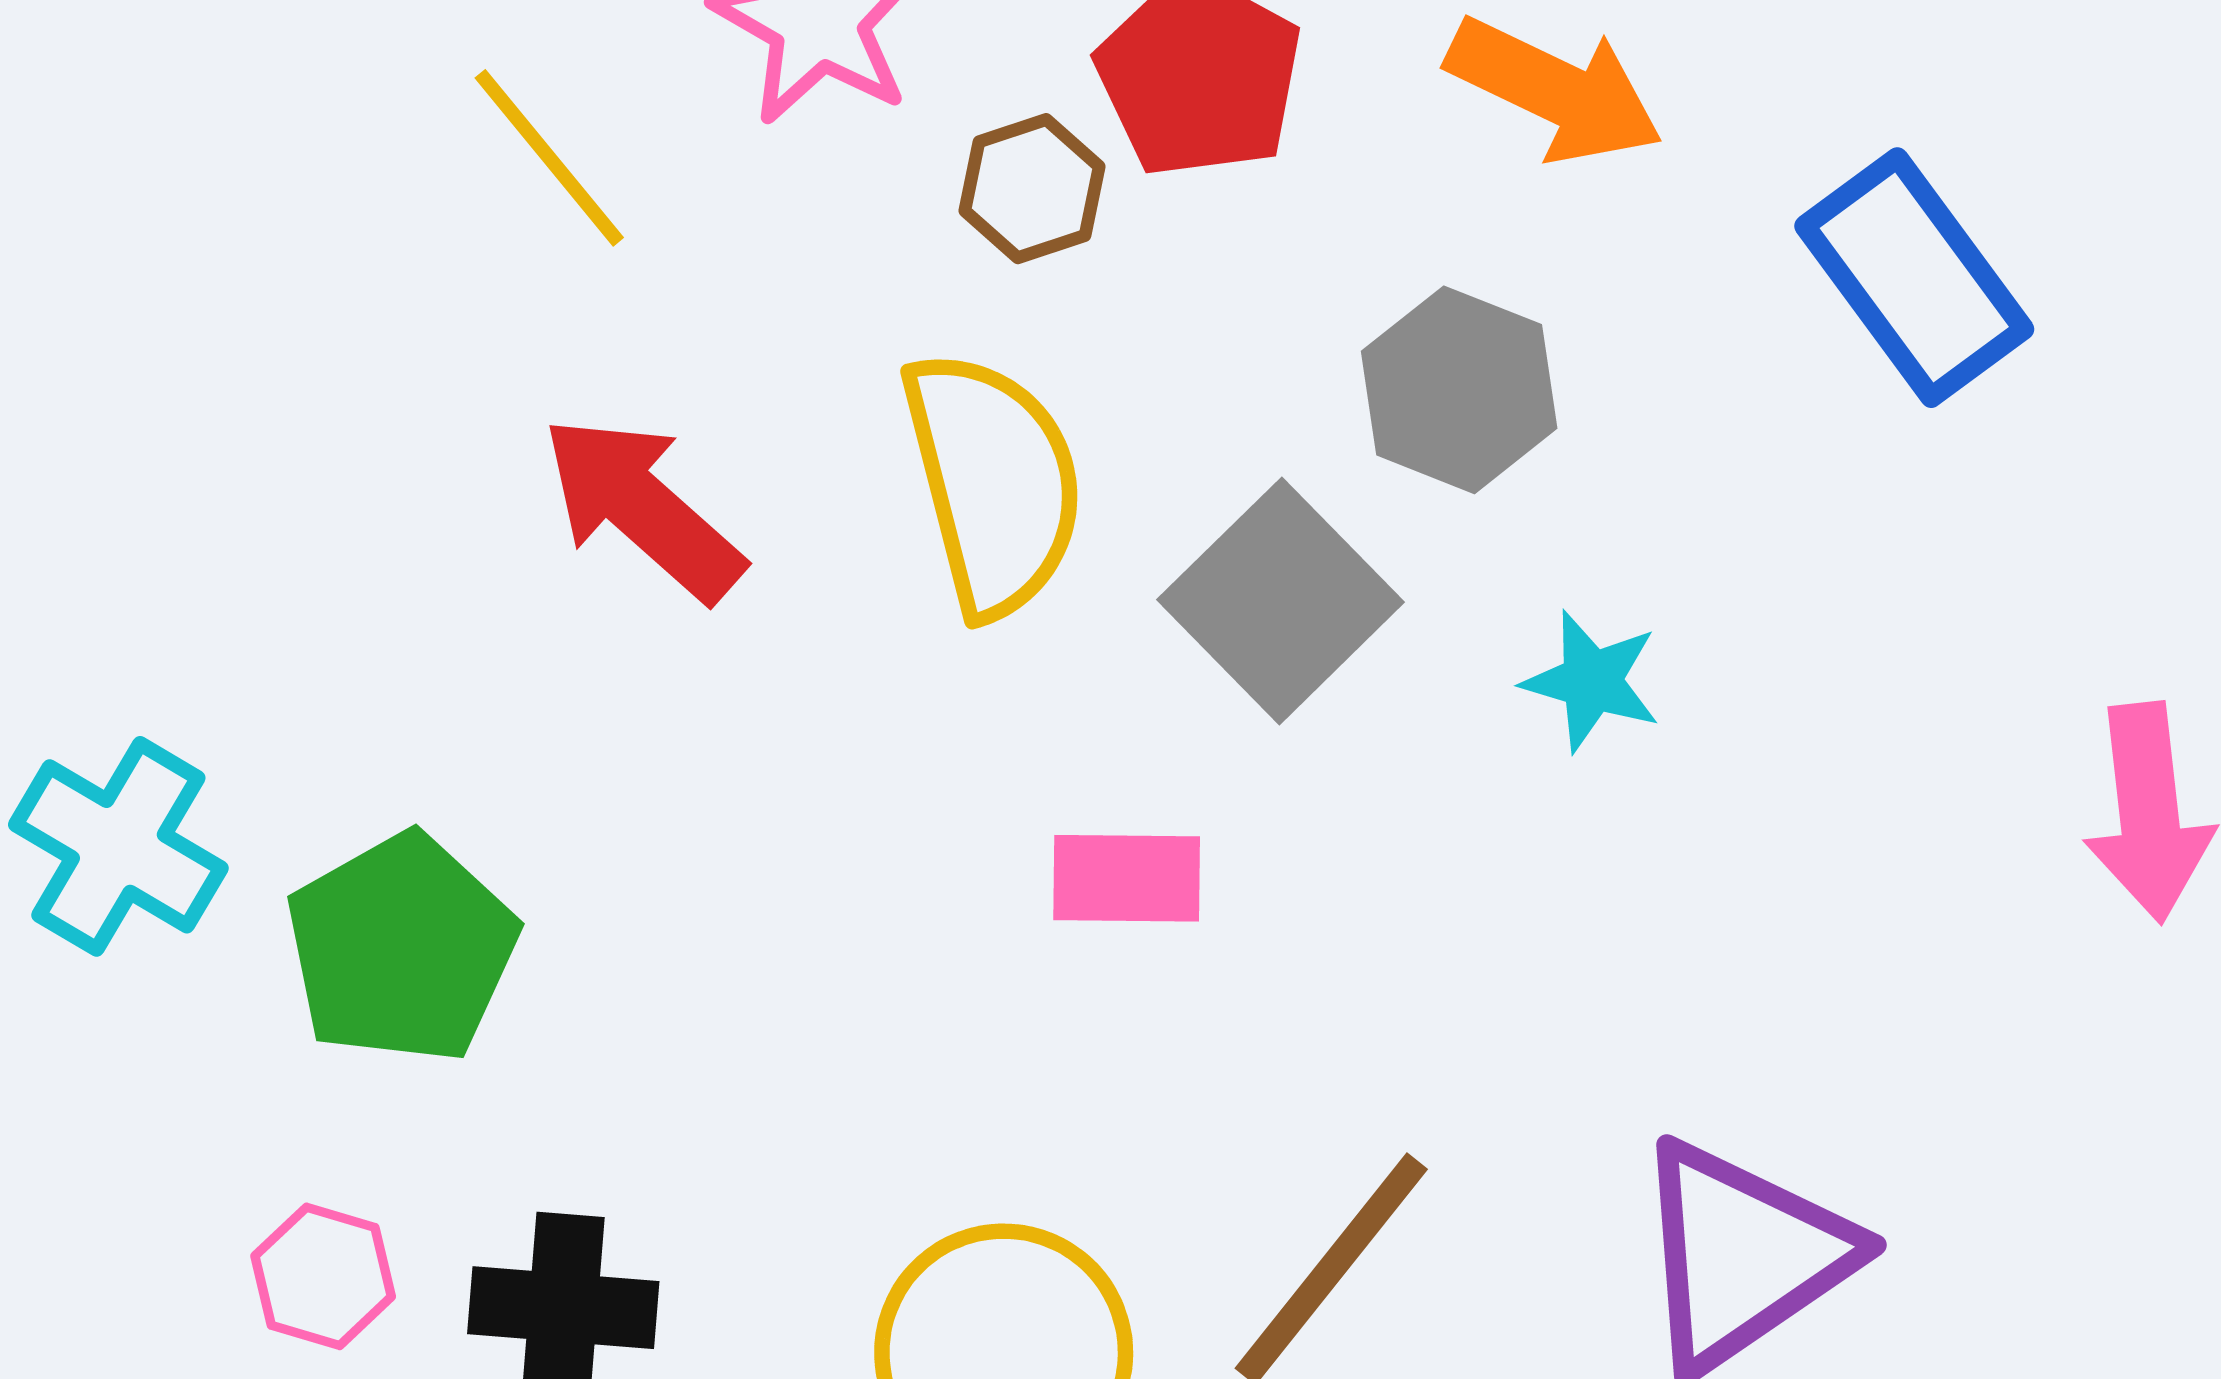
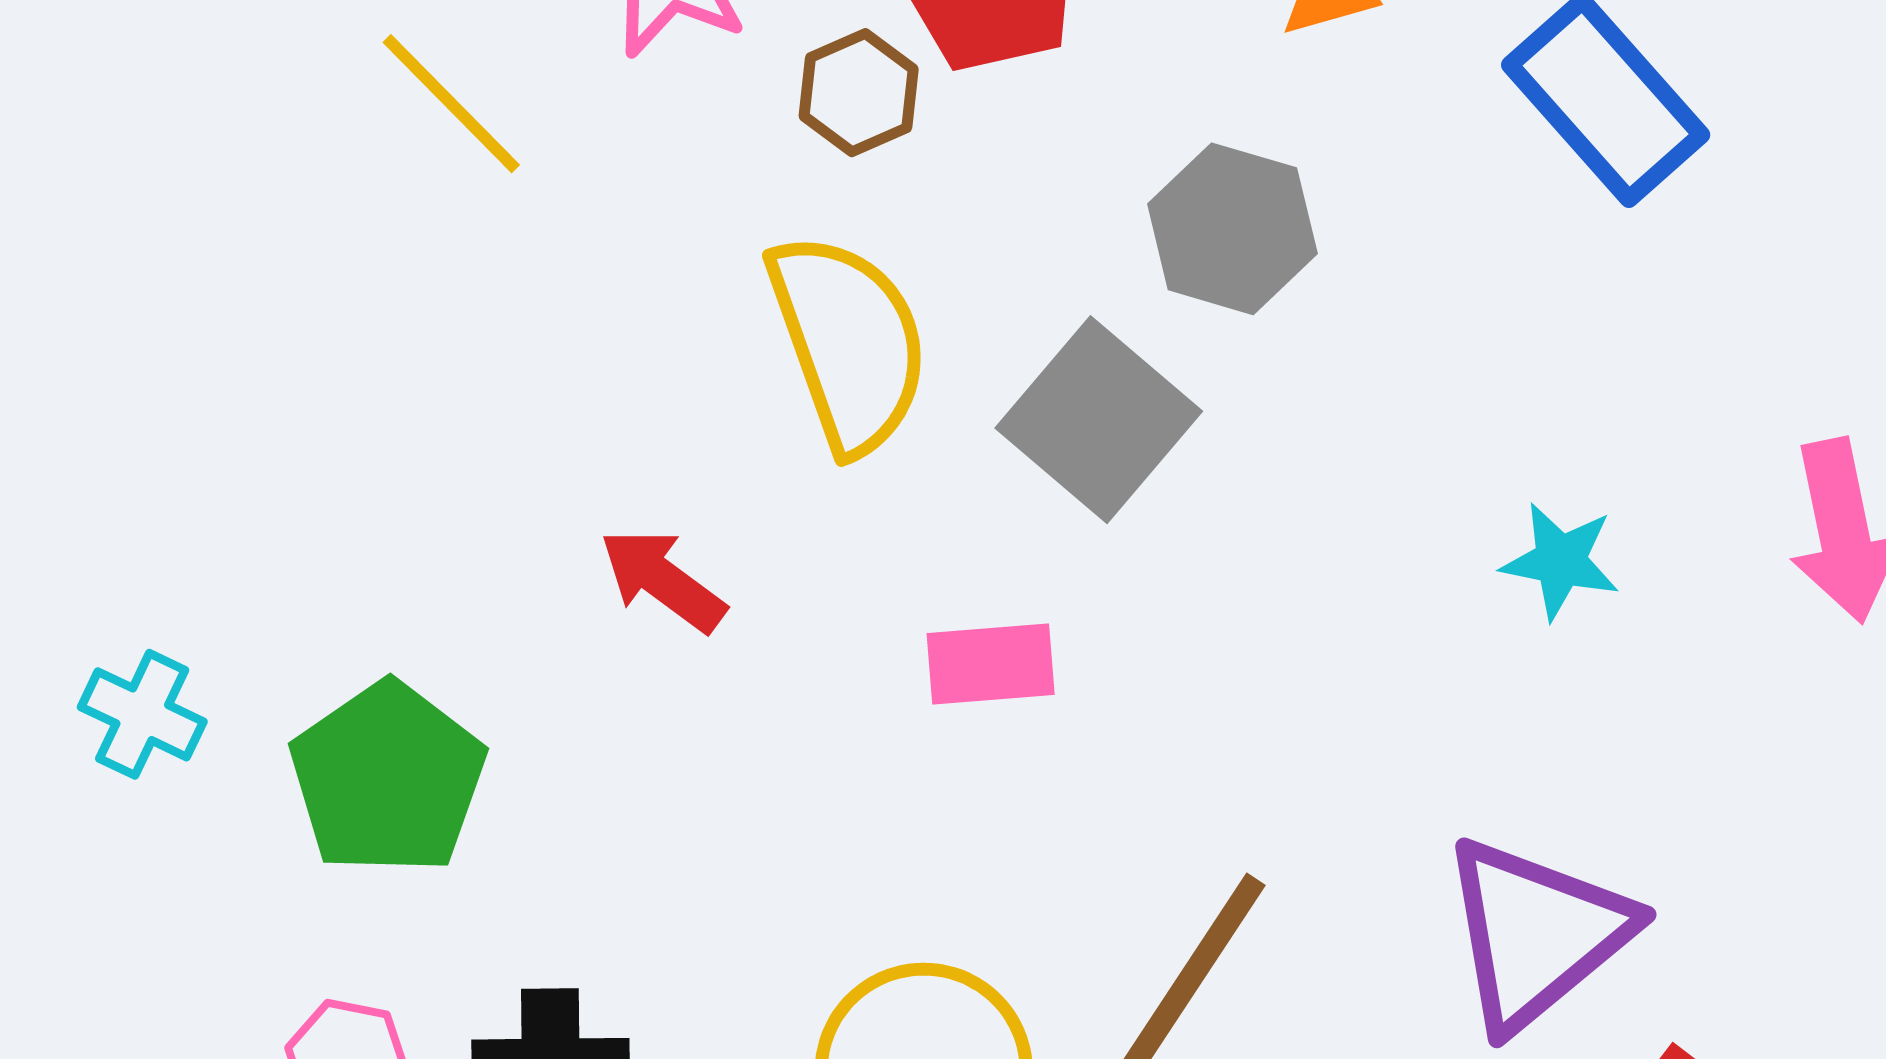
red arrow: (643, 508) -> (663, 580), moved, size x0.7
cyan star: (1592, 681) -> (1560, 561), moved
cyan cross: (118, 846) -> (142, 714), size x0.7

